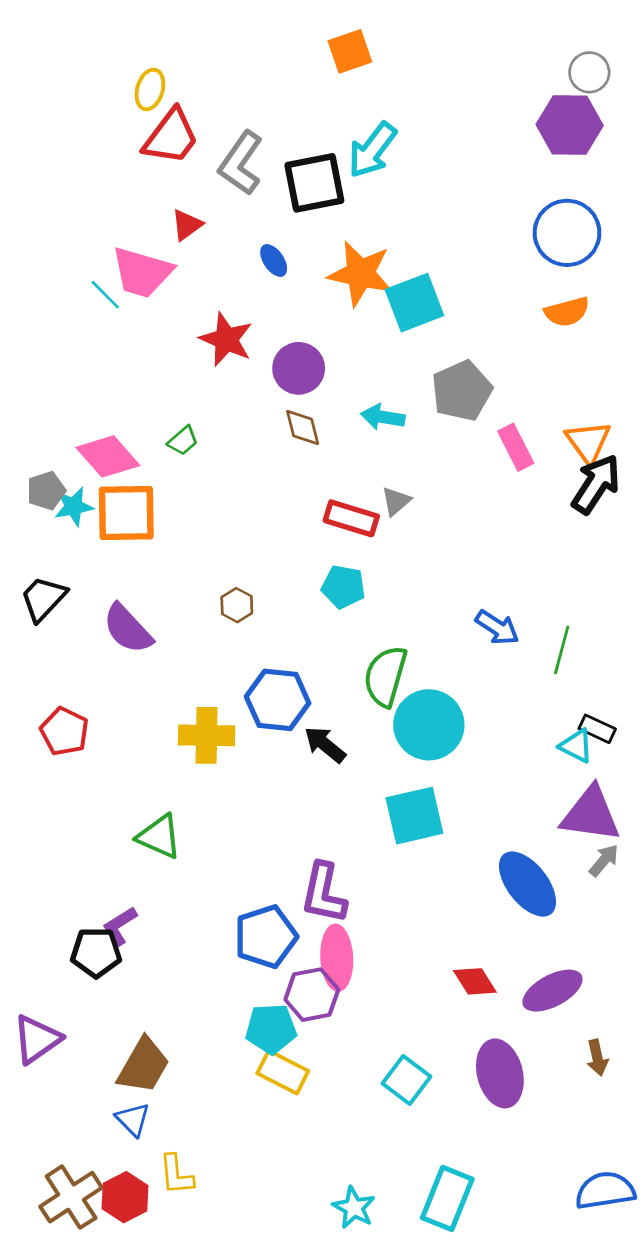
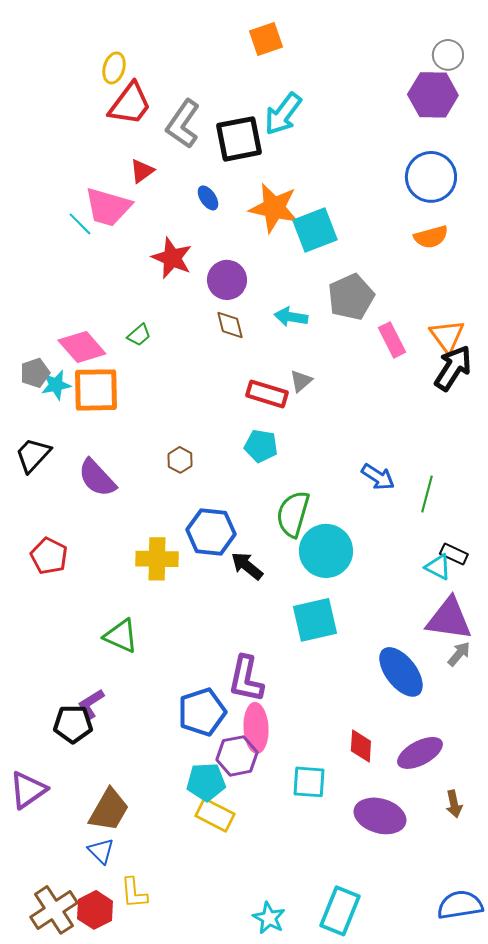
red diamond: (475, 981) -> (361, 746), turned 36
purple ellipse: (500, 1073) -> (380, 816), turned -60
cyan square: (406, 1080) -> (309, 782), moved, turned -33

